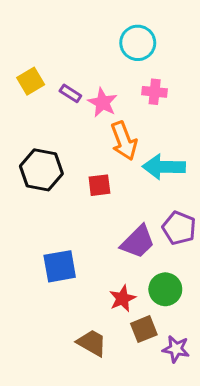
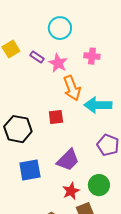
cyan circle: (138, 43) -> (60, 28), moved
black hexagon: (41, 170) -> (18, 129), moved
purple trapezoid: (138, 242) -> (68, 160), moved

